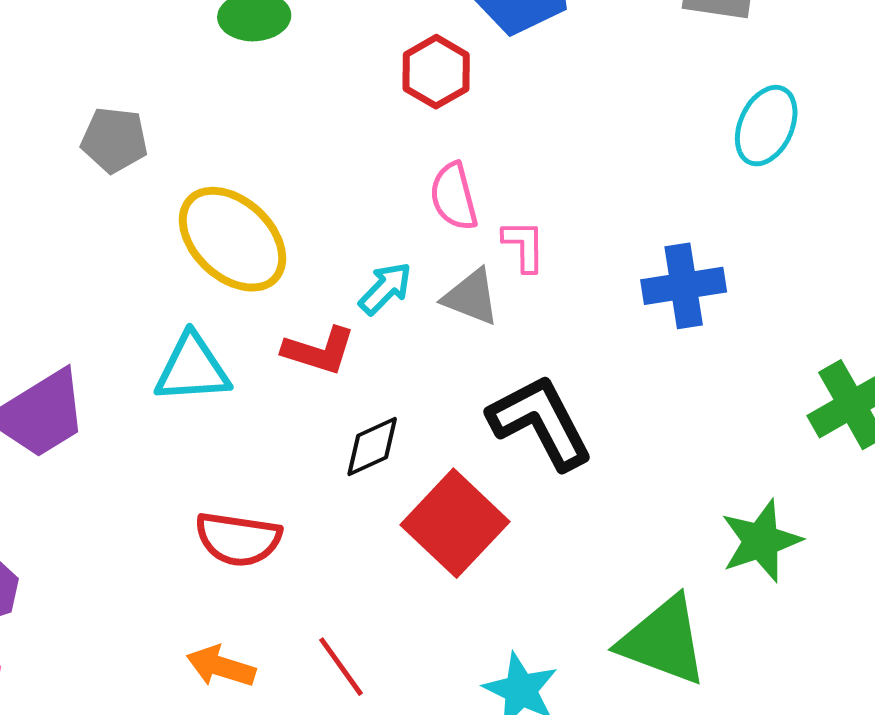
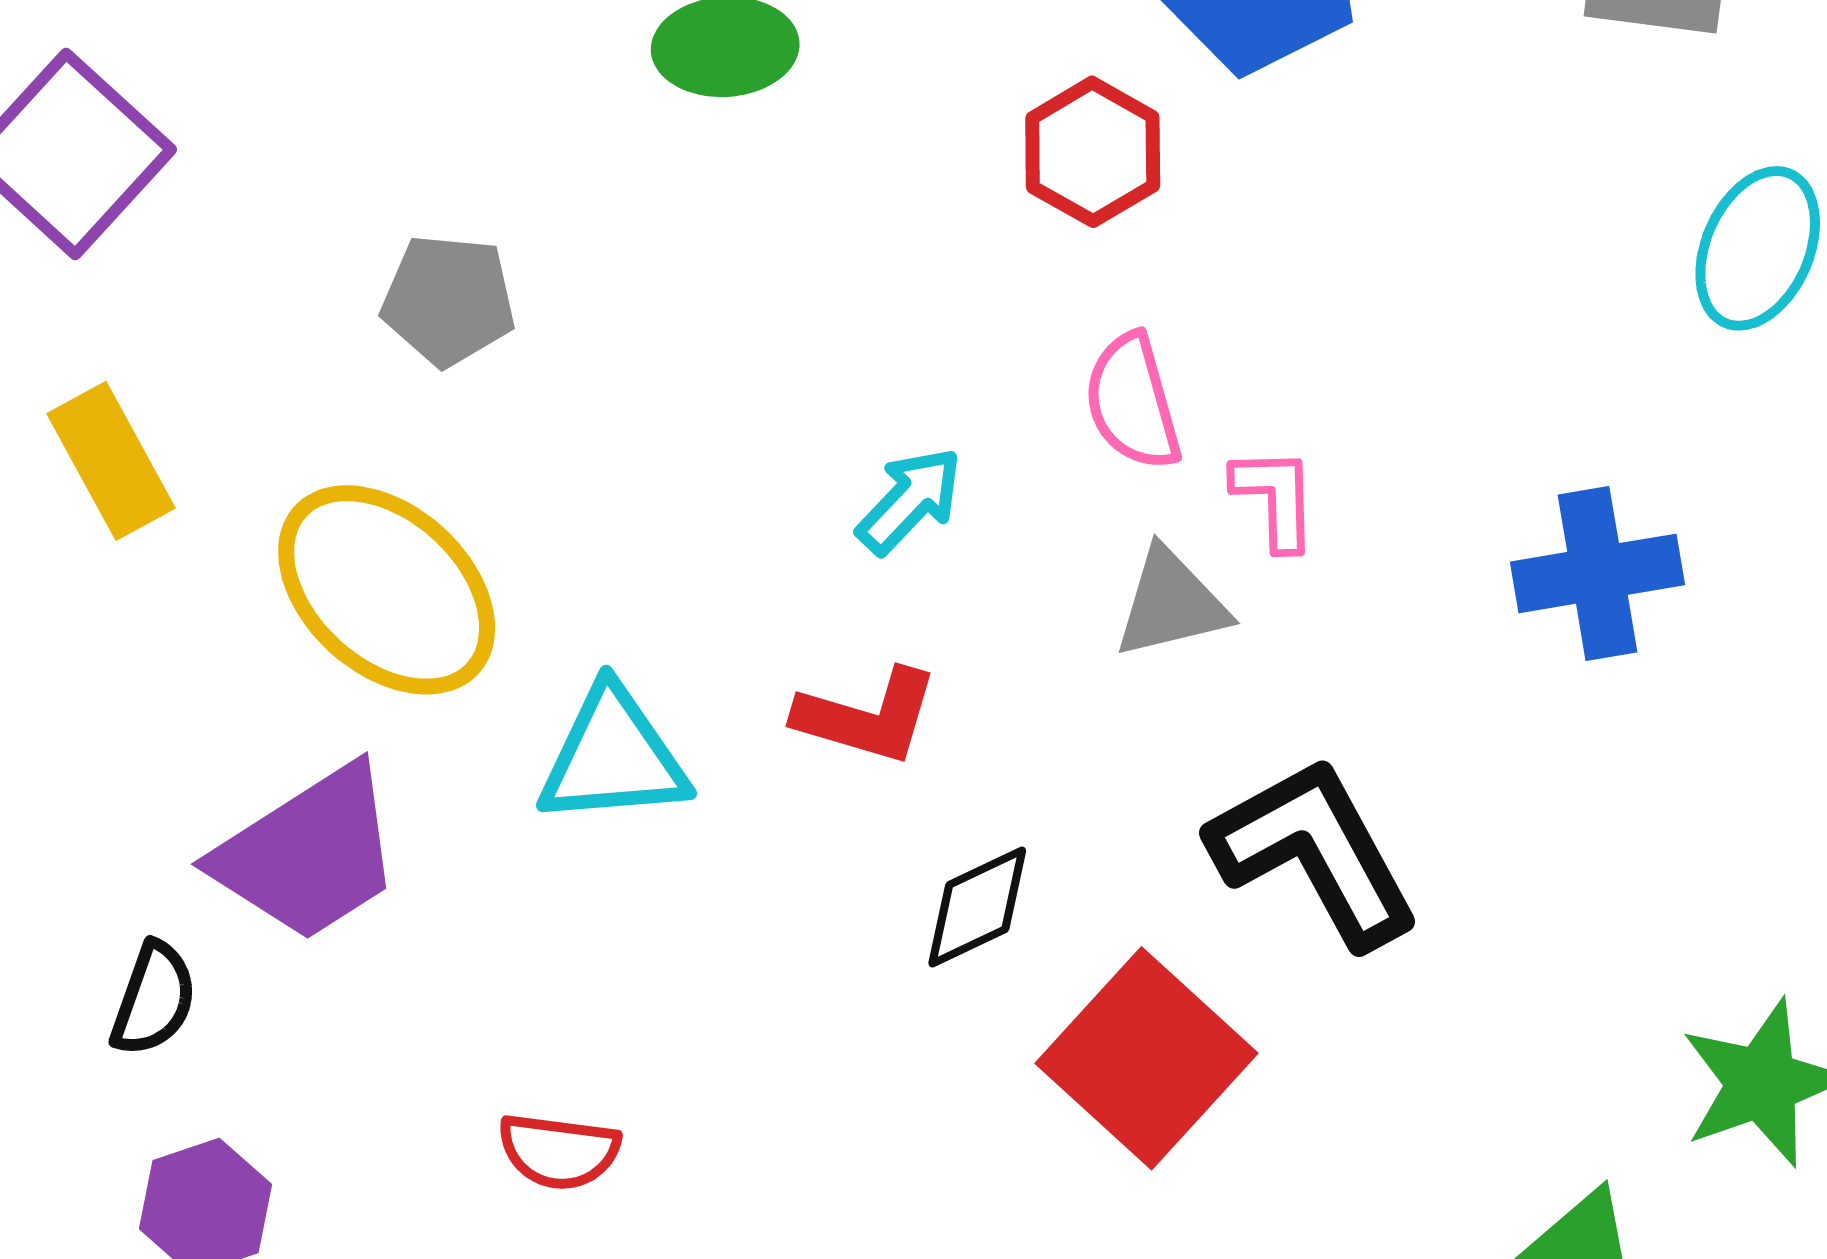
yellow ellipse: (232, 239) -> (387, 590), moved
cyan arrow: (385, 288) -> (910, 501), moved
gray triangle: (471, 297) -> (1171, 603), turned -34
red semicircle: (238, 539) -> (559, 1151), moved, size x0.7

